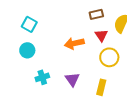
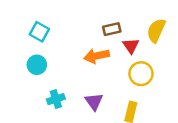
brown rectangle: (96, 14) -> (112, 29), moved

